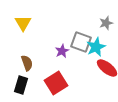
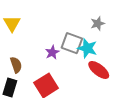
cyan star: (96, 47) -> (87, 48), turned -30

